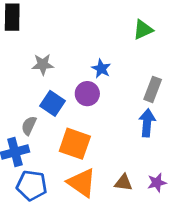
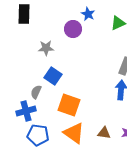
blue star: (101, 69) -> (88, 14), moved
purple circle: (87, 94) -> (73, 29), moved

